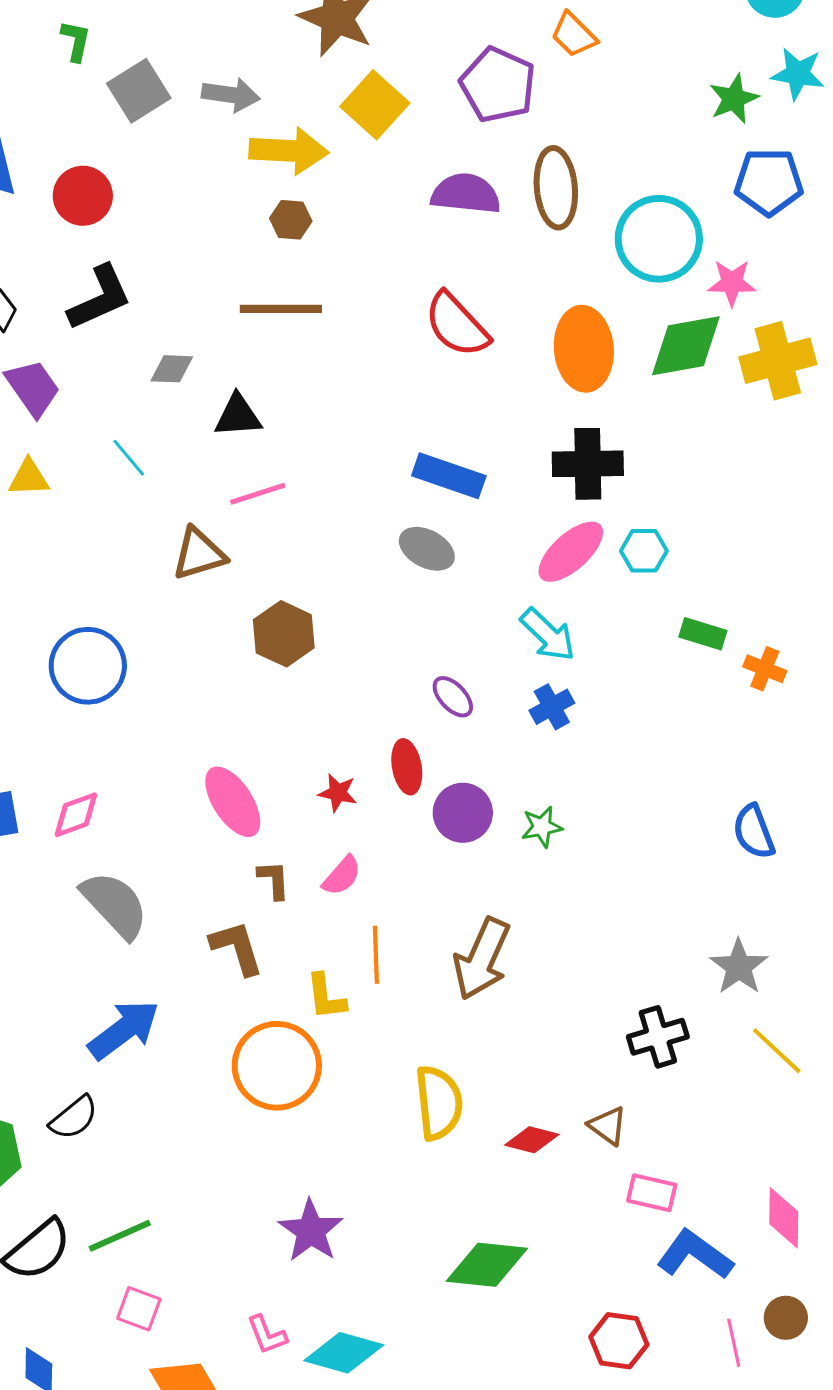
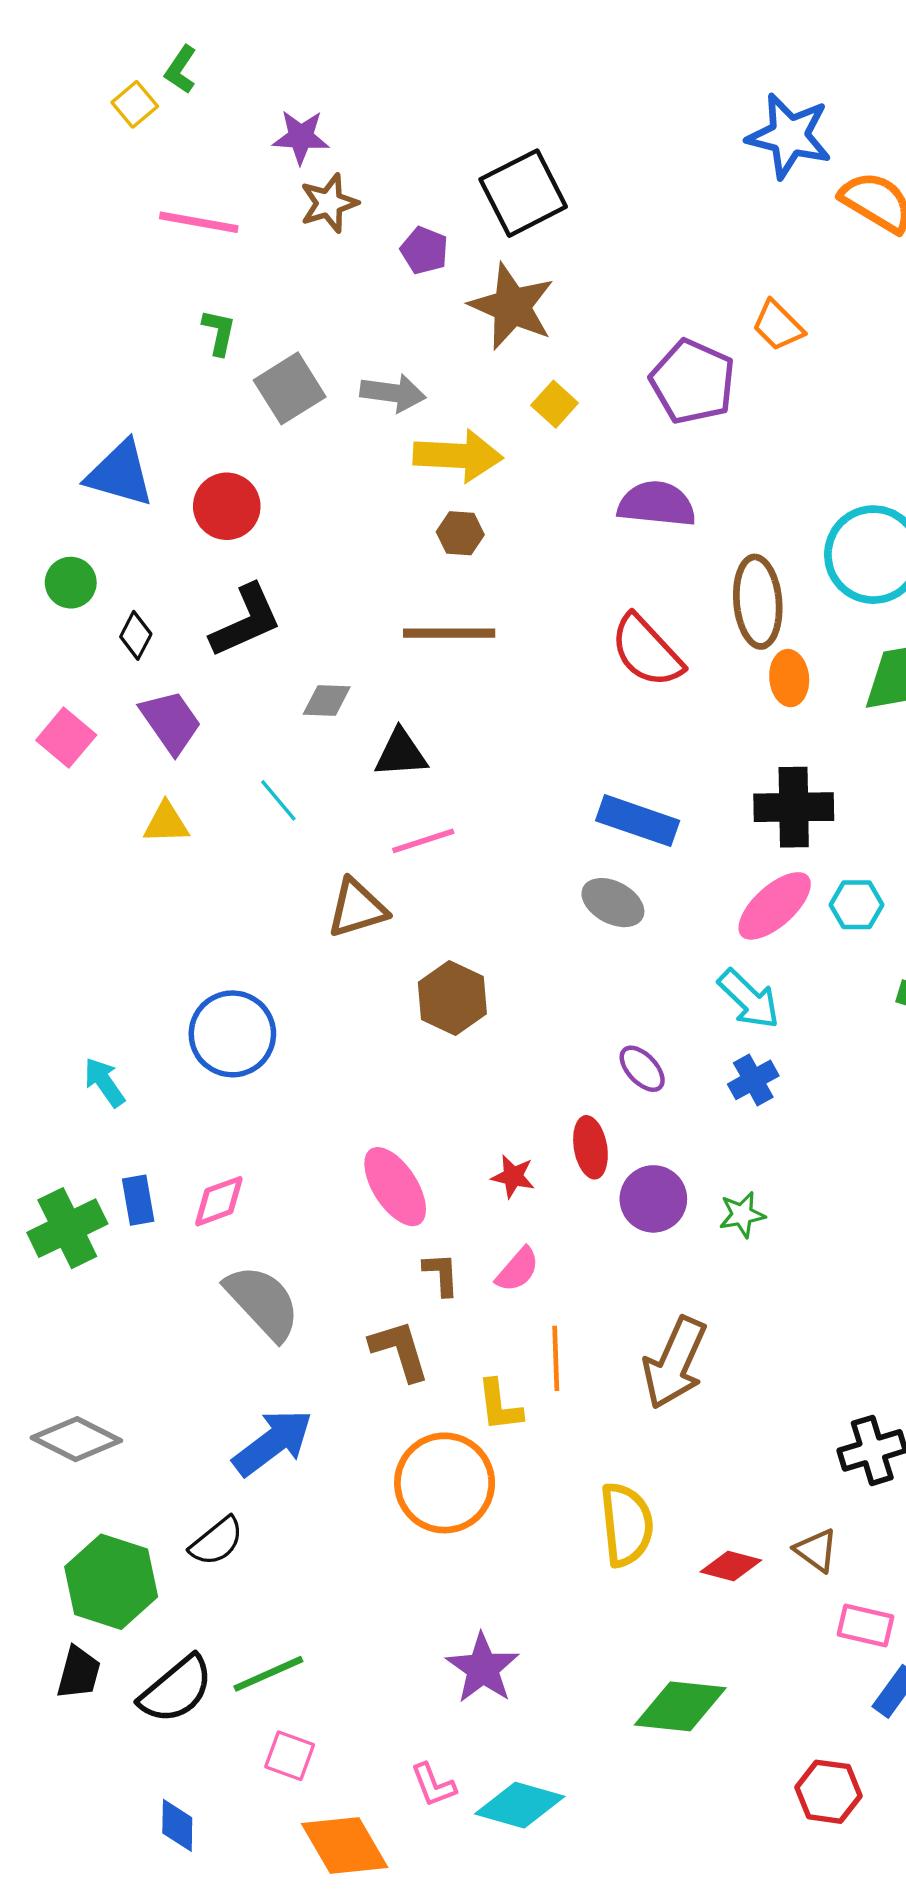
yellow square: (375, 105) -> (555, 404), size x0.6
brown ellipse: (556, 188) -> (758, 602), moved
orange ellipse: (584, 349) -> (789, 678), size x0.6

